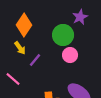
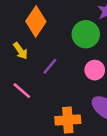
yellow arrow: (20, 48) -> (20, 51), moved
pink circle: (70, 55) -> (95, 70), moved

